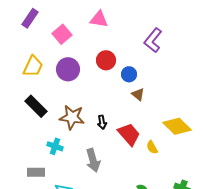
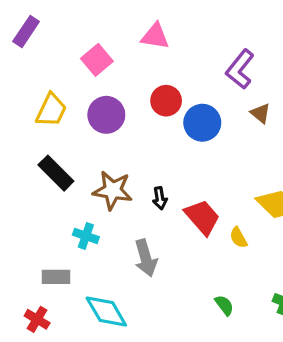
purple rectangle: (30, 18) -> (26, 31), moved
blue circle: (129, 74) -> (202, 123), size x1.5
brown triangle: (138, 94) -> (260, 113), moved

